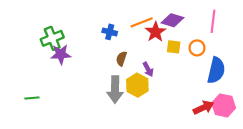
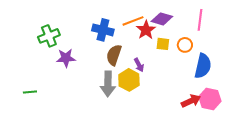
blue cross: (110, 32) -> (103, 30), size x1.5
purple star: (61, 54) -> (66, 58), moved
brown semicircle: (121, 59) -> (114, 55), size x1.5

